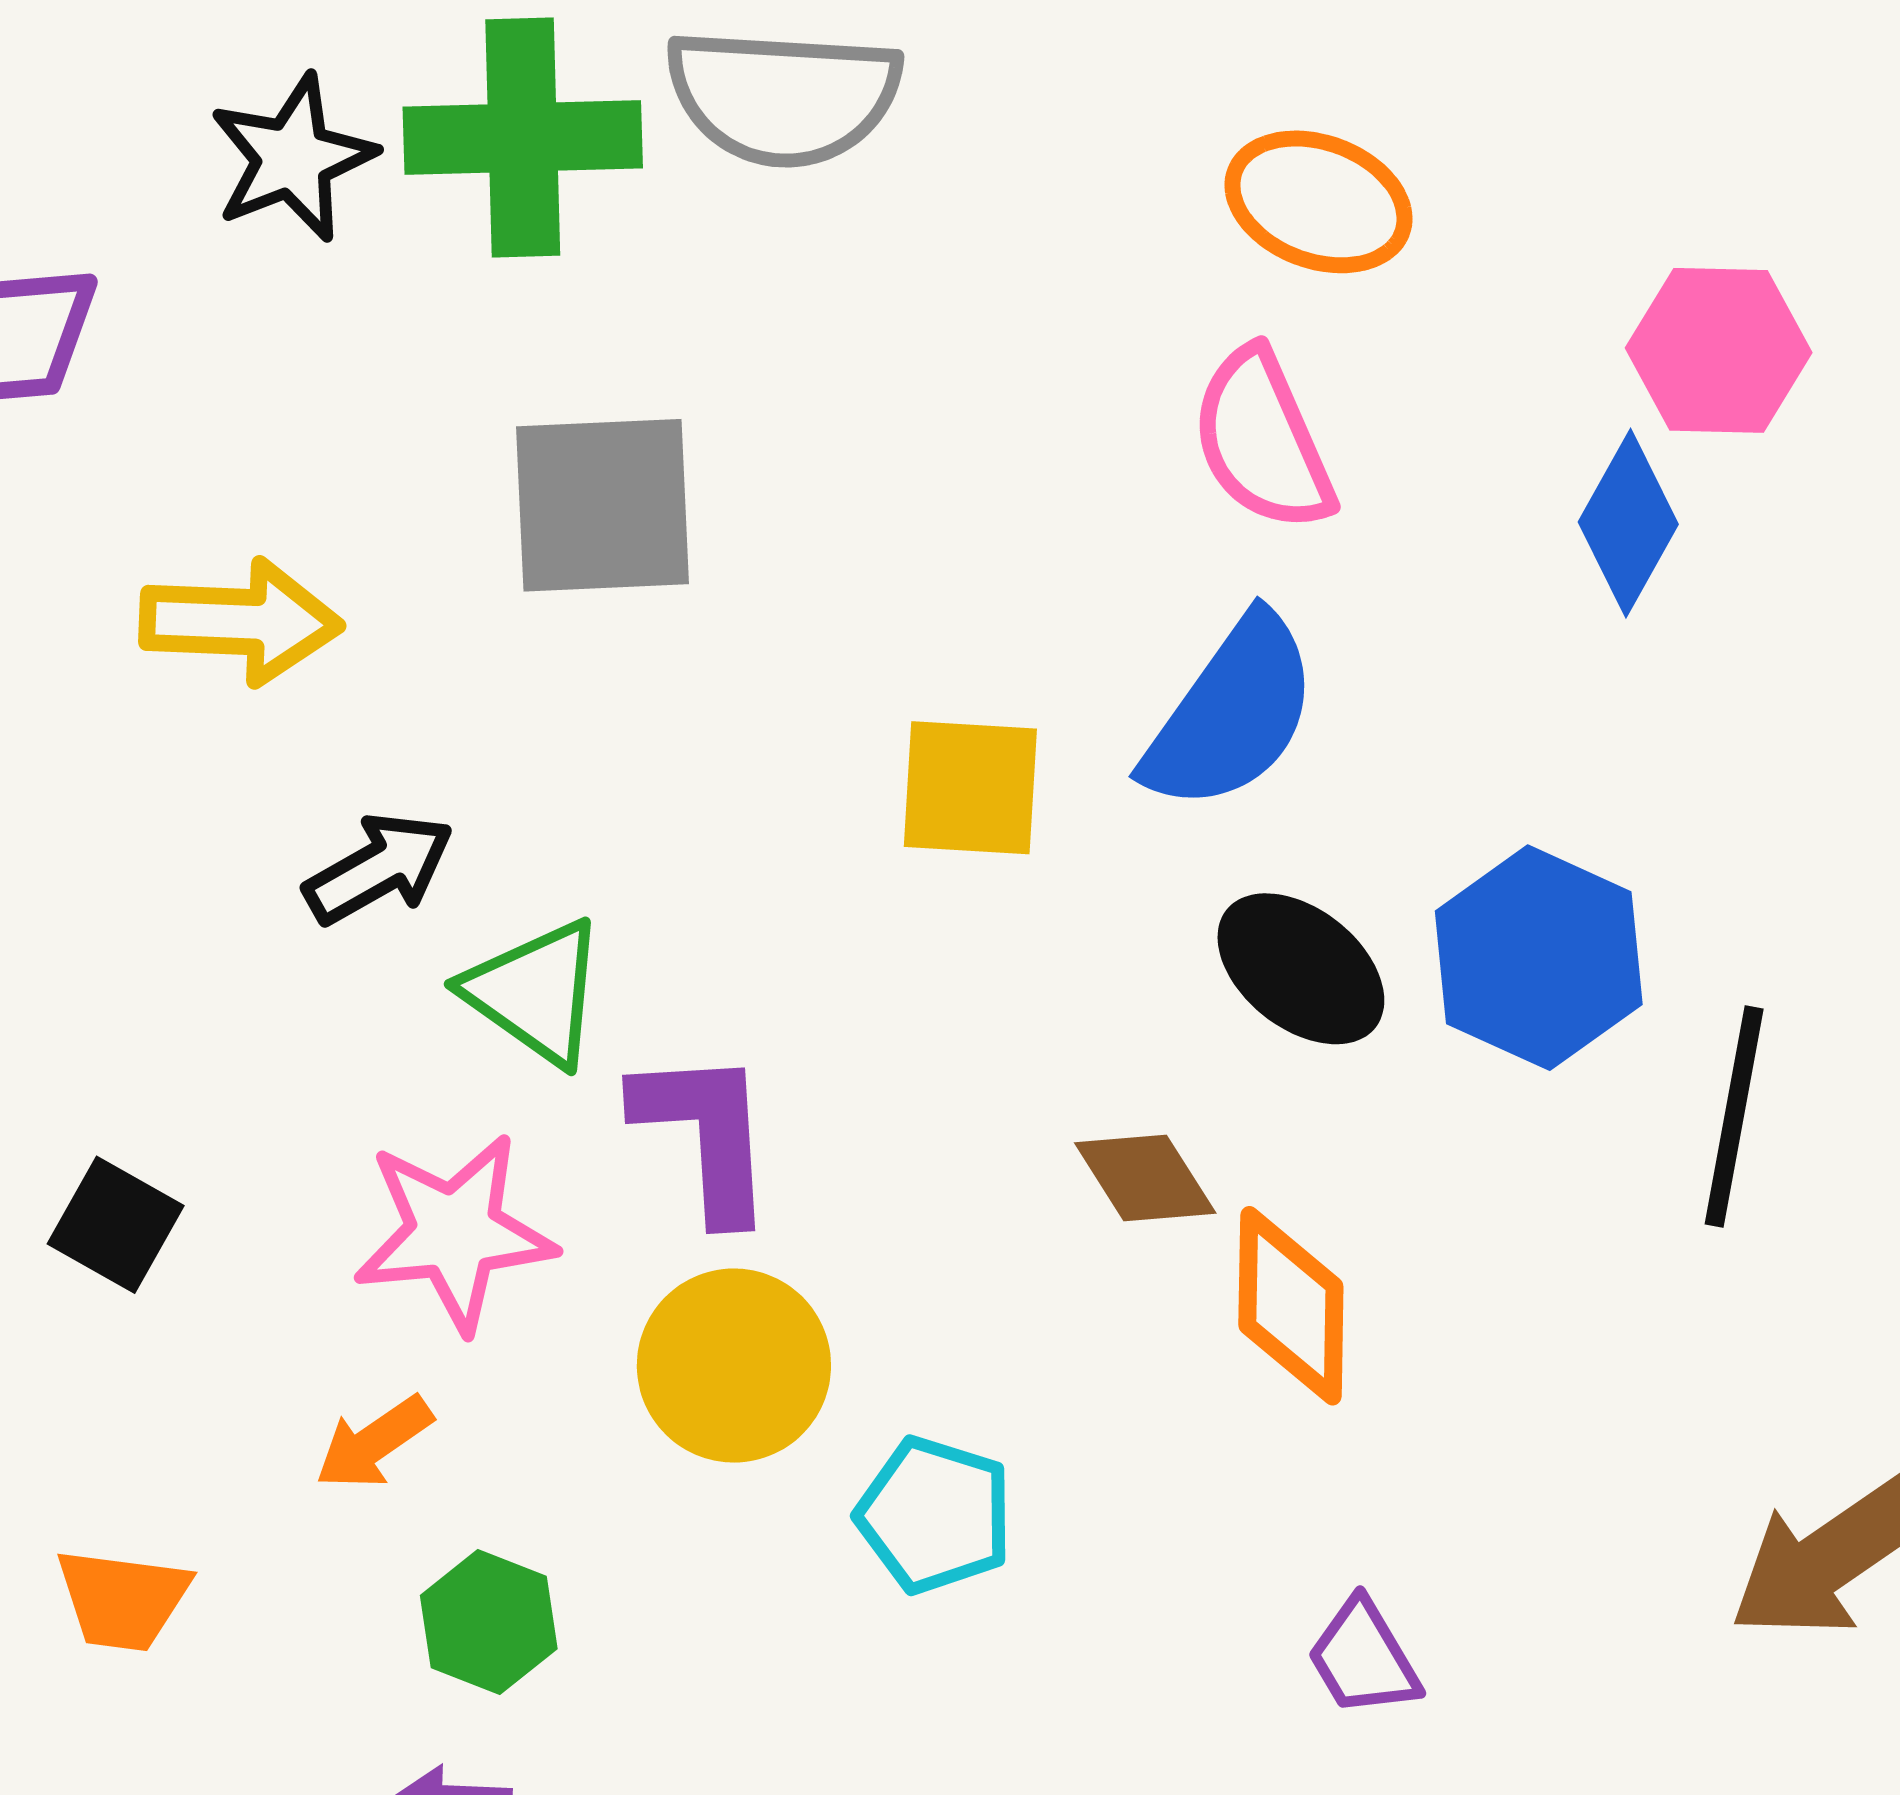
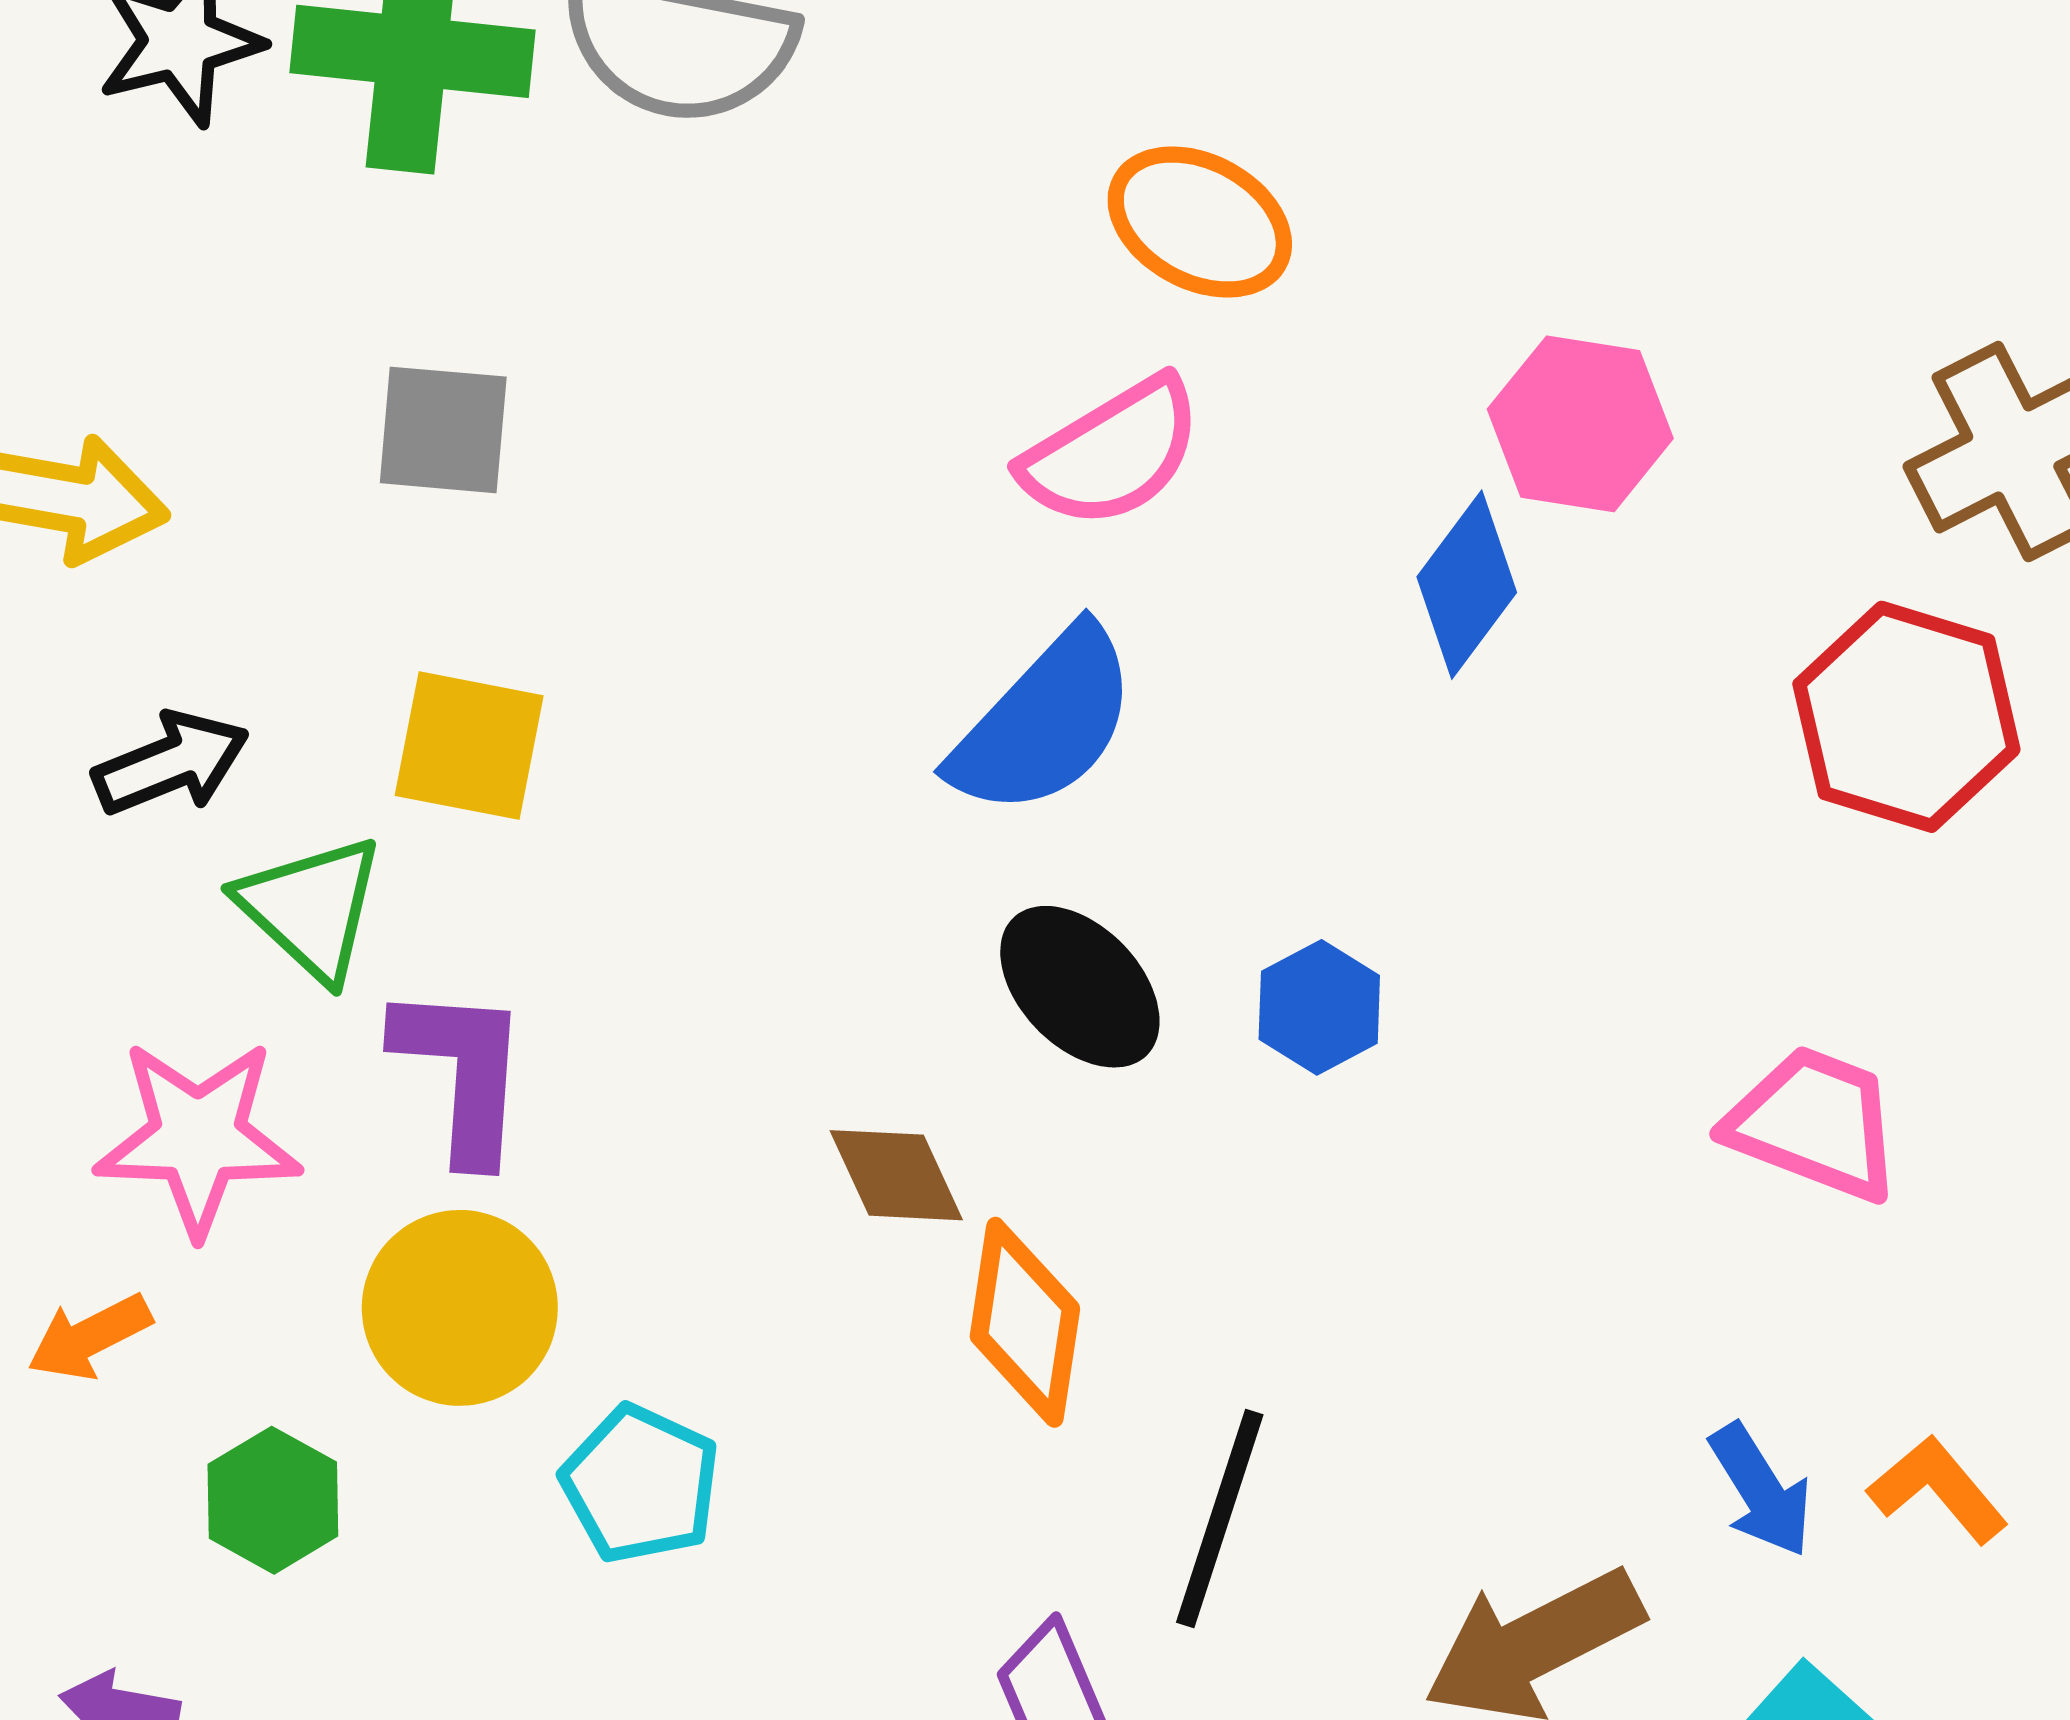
pink semicircle: (1262, 440) -> (1112, 453), turned -105
gray square: (603, 505) -> (443, 430), size x0.7
yellow square: (970, 788) -> (469, 746), moved
blue hexagon: (1539, 958) -> (1319, 1007), size x0.6
black line: (1734, 1117) -> (1220, 1518), moved
green hexagon: (489, 1622) -> (273, 1500), moved

